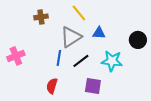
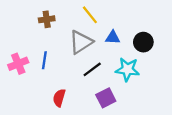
black circle: (138, 40) -> (143, 42), moved
blue line: (59, 58) -> (44, 60), moved
purple square: (93, 86) -> (106, 98), turned -36

